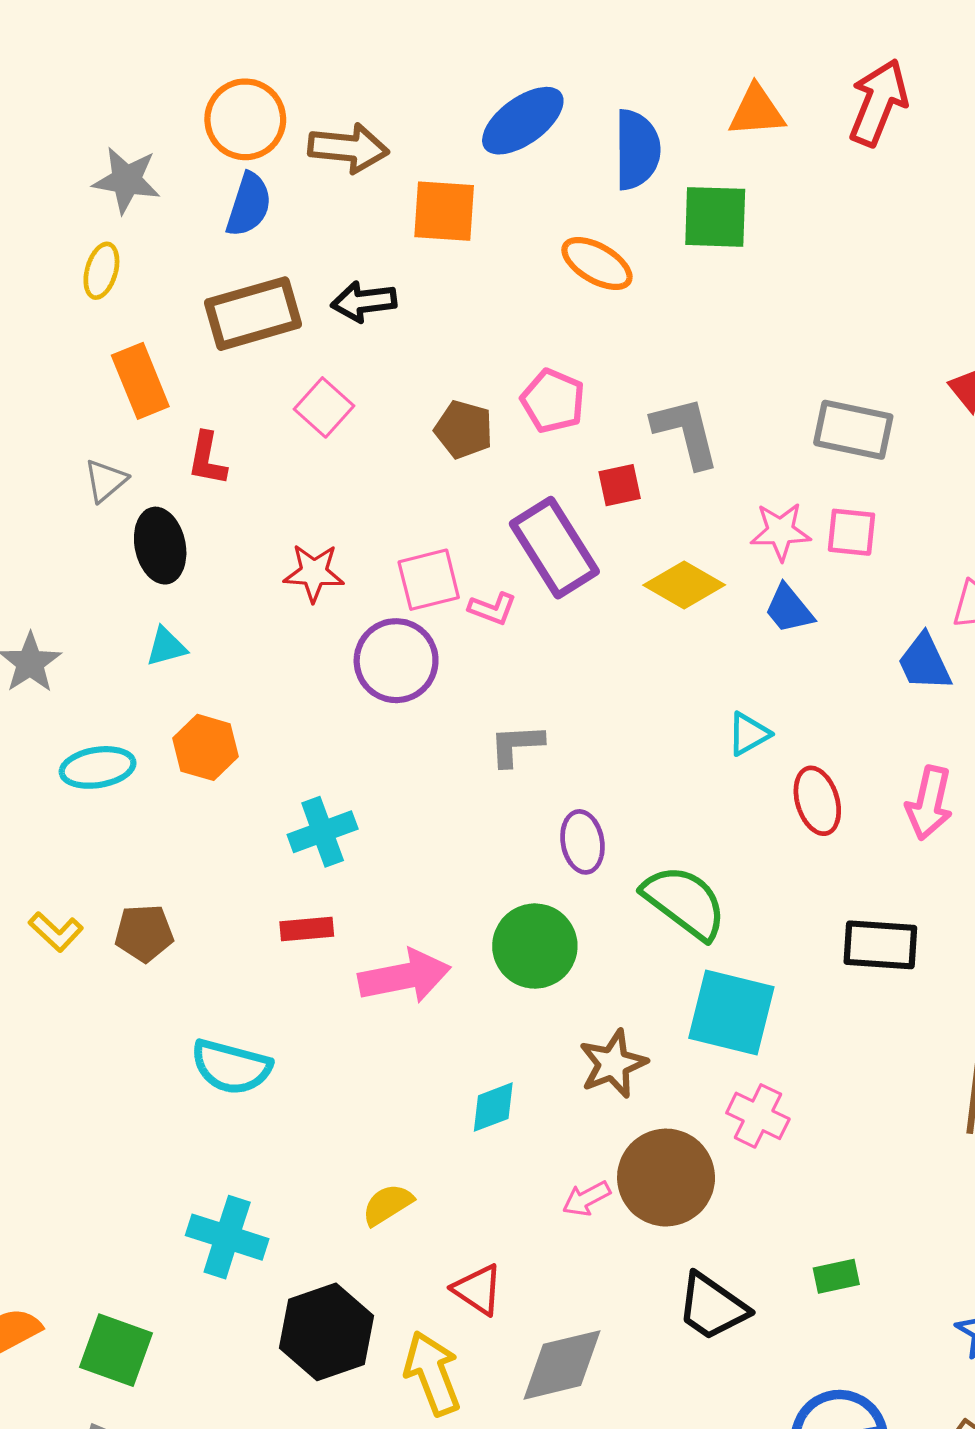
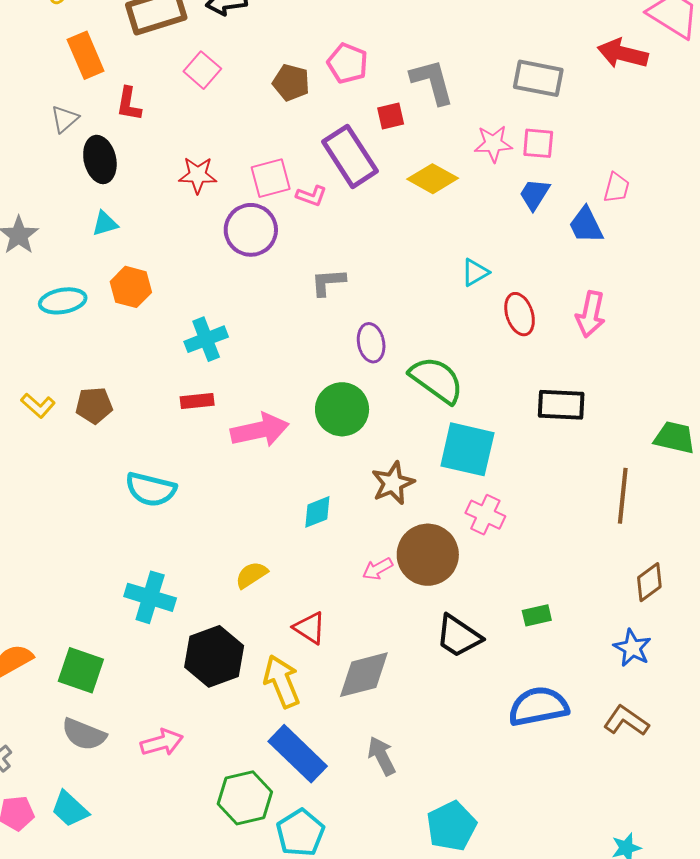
blue trapezoid: (789, 609) -> (534, 194), moved, turned 72

